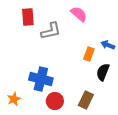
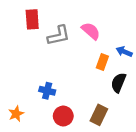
pink semicircle: (79, 14) -> (91, 31), moved
blue cross: (41, 79) -> (47, 91), size x0.6

